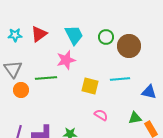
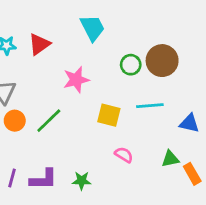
cyan trapezoid: (74, 35) -> (93, 28), moved
green circle: (106, 37) -> (131, 65), moved
green line: (46, 78) -> (49, 121), moved, turned -40

